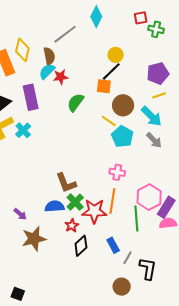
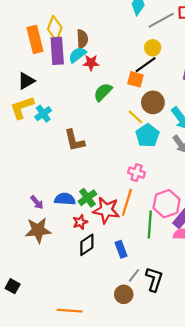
gray line: (65, 34) -> (161, 20), moved
purple rectangle: (31, 97) -> (57, 51), moved
brown L-shape: (66, 183) -> (74, 140), moved
purple arrow: (20, 214) -> (37, 202), moved
gray line: (128, 258) -> (134, 275), moved

